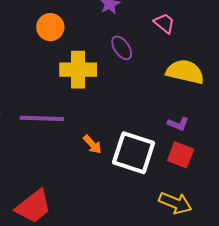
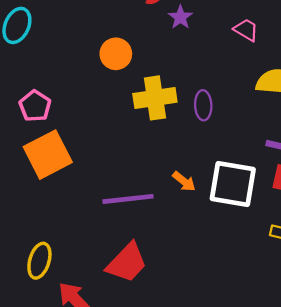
purple ellipse: (122, 48) -> (203, 105), moved, turned 40
purple line: (42, 118) -> (128, 199), moved

